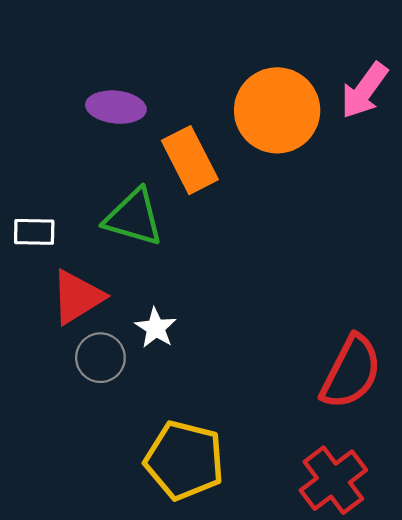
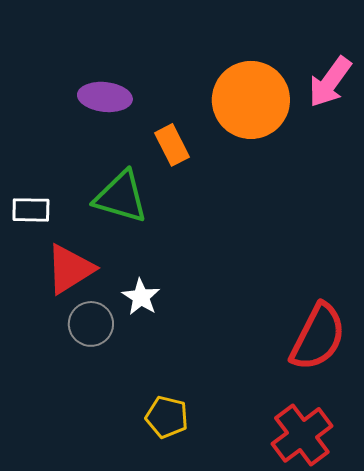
orange rectangle: (190, 160) -> (172, 145), size x0.7
yellow pentagon: (184, 460) -> (167, 417), size x0.6

